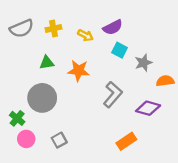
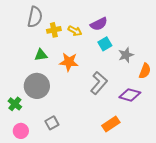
gray semicircle: (22, 28) -> (35, 17), moved, turned -55
yellow cross: (54, 28) -> (54, 30), moved
cyan square: (120, 50) -> (105, 44), turned 32
orange semicircle: (165, 81) -> (145, 71), turned 119
pink circle: (26, 139) -> (21, 131), moved

